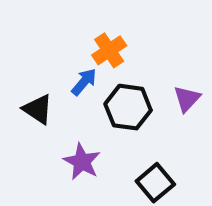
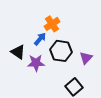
purple triangle: (187, 99) -> (86, 58), moved
purple star: (82, 162) -> (36, 63), moved, turned -30

